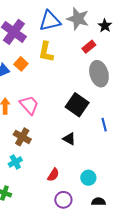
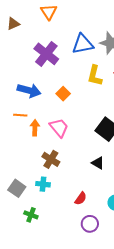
yellow L-shape: (46, 52) -> (95, 76), moved
orange square: (21, 64) -> (63, 94), moved
cyan cross: (15, 162) -> (43, 184), turned 32

